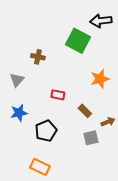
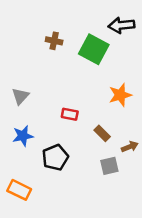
brown cross: (38, 57) -> (54, 41), moved
orange rectangle: (40, 167) -> (19, 190), moved

